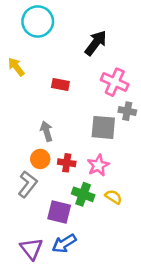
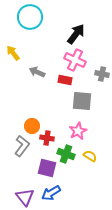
pink cross: (115, 82) -> (75, 60), moved
red rectangle: (60, 85) -> (65, 80), moved
gray cross: (127, 111) -> (102, 74), moved
gray arrow: (47, 131) -> (37, 72), moved, turned -49
red cross: (67, 163) -> (47, 138), moved

